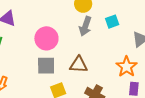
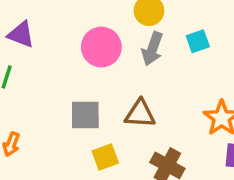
pink circle: (46, 38) -> (101, 47), moved

